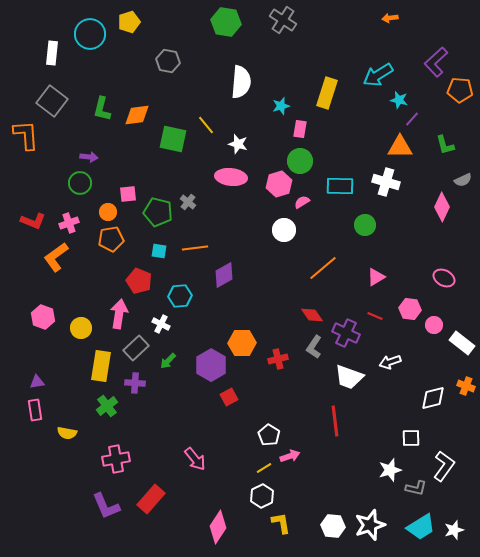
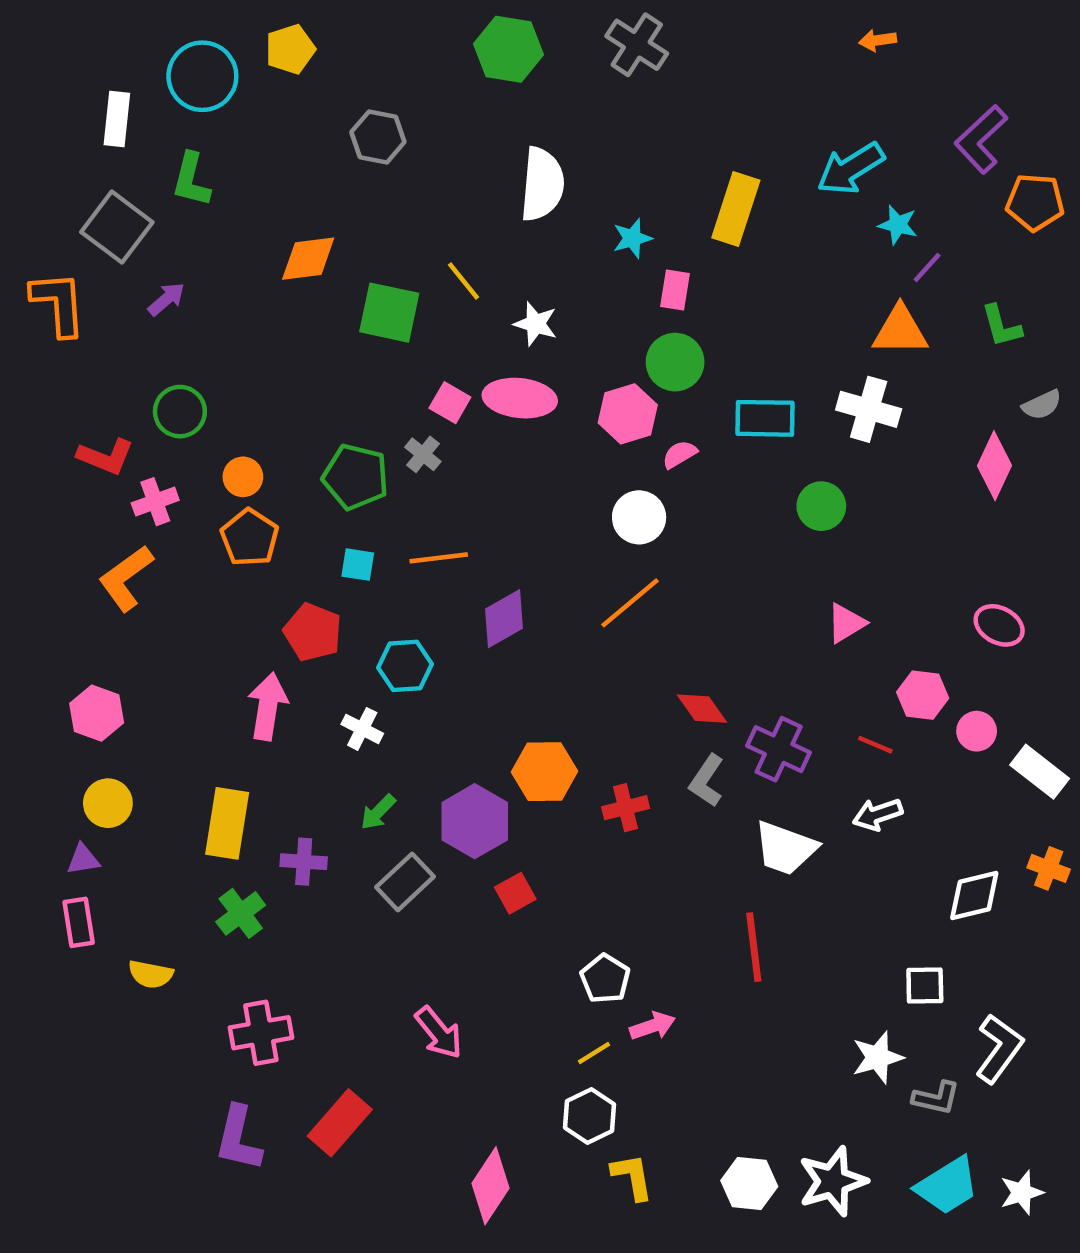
green L-shape: (102, 109) -> (191, 180), moved
purple arrow: (89, 157) -> (166, 299), moved, turned -48
pink square: (128, 194) -> (450, 403), moved, turned 36
red L-shape: (33, 221) -> (106, 457), moved
orange pentagon: (111, 239) -> (250, 538), turned -30
orange line: (323, 268) -> (630, 603), moved
red line: (375, 316) -> (875, 745), moved
yellow circle: (81, 328) -> (108, 803), moved
gray rectangle: (136, 348) -> (405, 882), moved
purple L-shape: (106, 506) -> (238, 1138), turned 36

